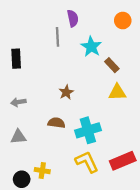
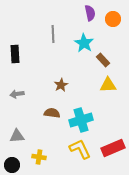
purple semicircle: (73, 18) -> (90, 13), moved
gray triangle: (18, 137) -> (17, 136), moved
black circle: (22, 179) -> (12, 165), moved

